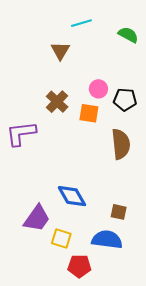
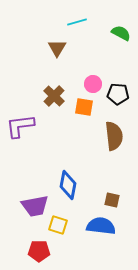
blue diamond: (72, 196) -> (68, 185), turned 40
purple trapezoid: (37, 218) -> (35, 206), turned 44
red pentagon: (79, 266) -> (39, 251), moved

